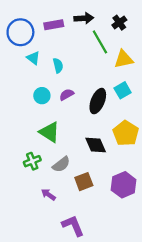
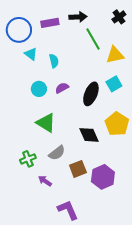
black cross: (119, 23) -> (119, 17), moved
green cross: (32, 161) -> (28, 159), moved
purple hexagon: (124, 185) -> (103, 177), moved

